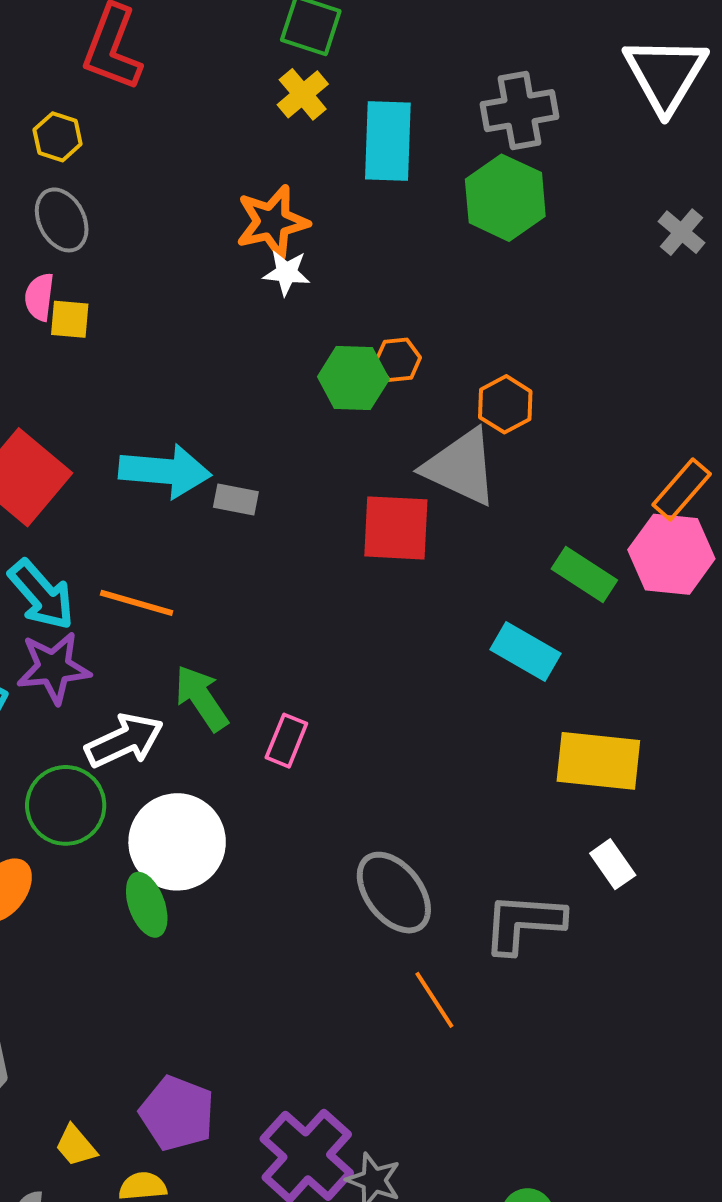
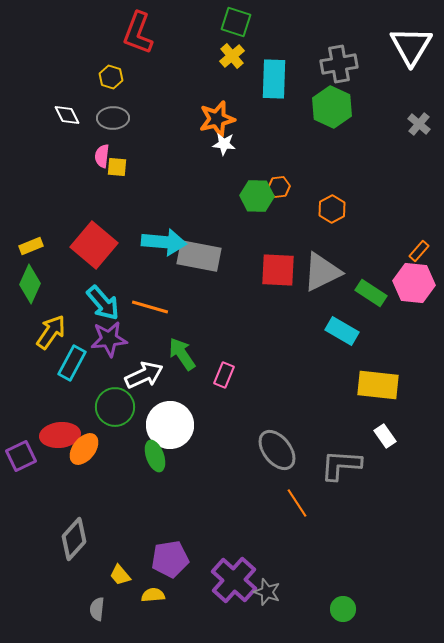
gray ellipse: (62, 220) -> (113, 118), turned -64
gray triangle: (461, 467) -> (322, 272), moved, turned -51
orange rectangle: (682, 489) -> (419, 251), size x0.7
gray rectangle: (236, 500) -> (199, 256), size x2.0
purple pentagon: (177, 1113) -> (170, 559), turned -30

